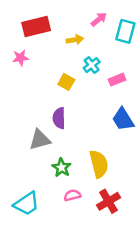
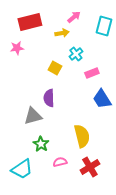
pink arrow: (99, 19) -> (74, 17), moved
pink rectangle: (117, 80) -> (92, 73), moved
green star: (61, 168) -> (41, 144), moved

